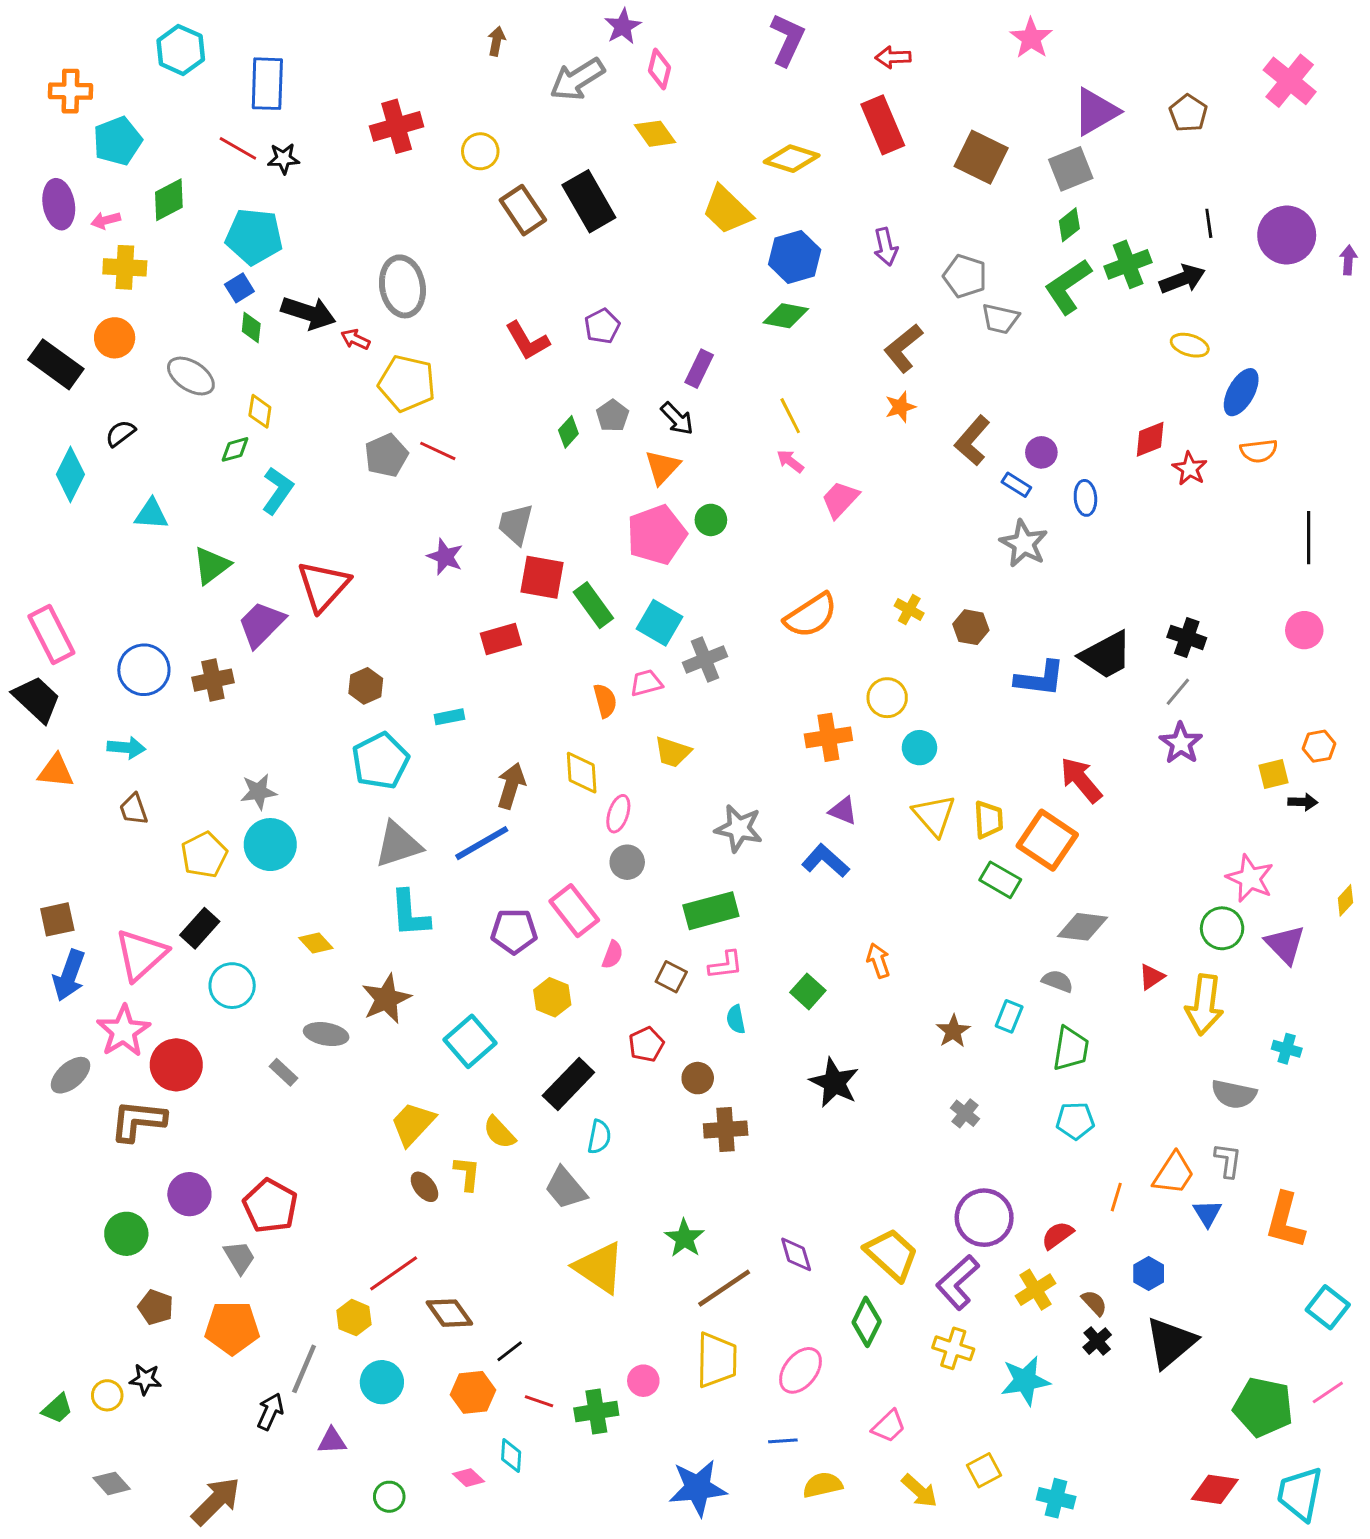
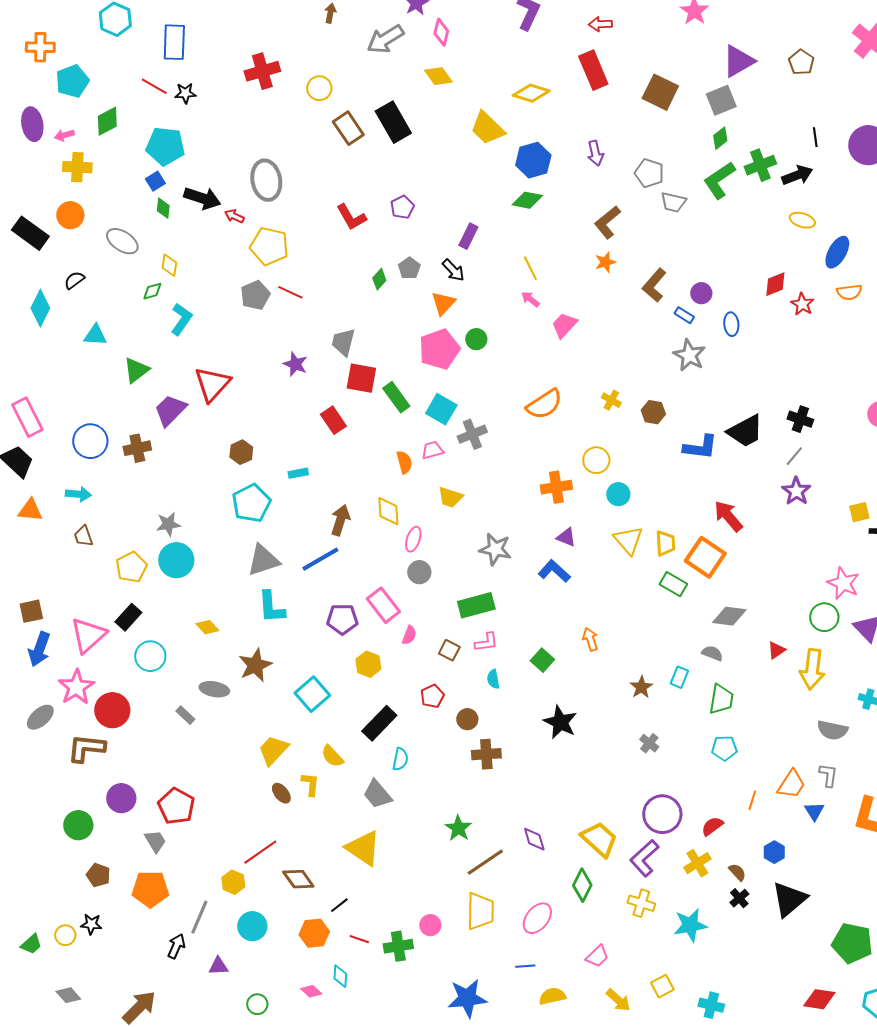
red rectangle: (501, 639) -> (333, 420), turned 72
yellow triangle: (599, 1268) -> (363, 848), moved

